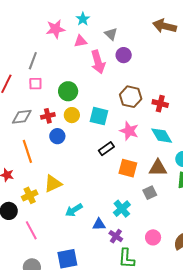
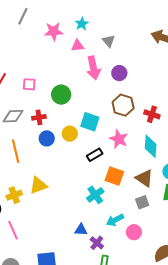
purple circle: (124, 55) -> (119, 73), moved
gray line: (33, 61) -> (23, 16), moved
yellow circle: (72, 115) -> (70, 134), moved
cyan diamond: (162, 136) -> (151, 146), turned 30
brown triangle: (158, 168) -> (144, 178), turned 30
gray square: (150, 193) -> (142, 202), moved
cyan cross: (122, 209) -> (95, 195), moved
cyan arrow: (74, 210) -> (115, 220), moved
pink circle: (153, 237) -> (134, 232), moved

